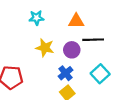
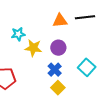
cyan star: (36, 18) -> (18, 34), moved
black line: (93, 40) -> (85, 17), moved

